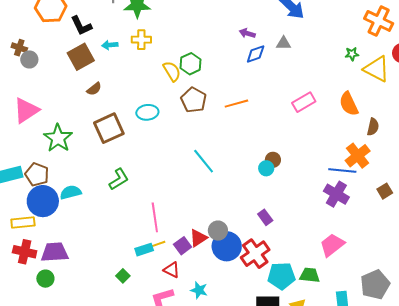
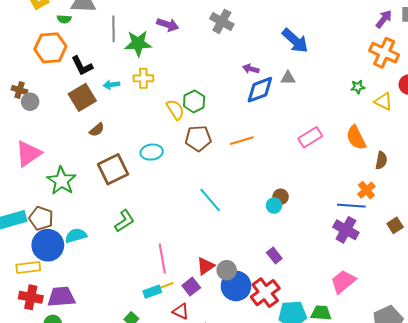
blue diamond: (256, 54) -> (260, 90), size x1.4
yellow triangle: (377, 69) -> (383, 102), size x0.7
brown pentagon: (194, 100) -> (198, 138), turned -30
orange cross: (358, 156) -> (366, 190), size x0.7
red triangle: (198, 238) -> (206, 266), moved

